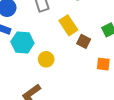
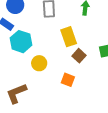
orange square: (103, 64) -> (68, 80), moved

